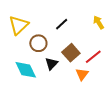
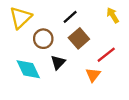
brown square: (71, 53) -> (79, 38), moved

